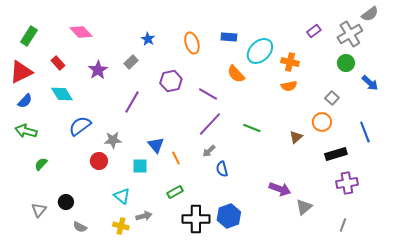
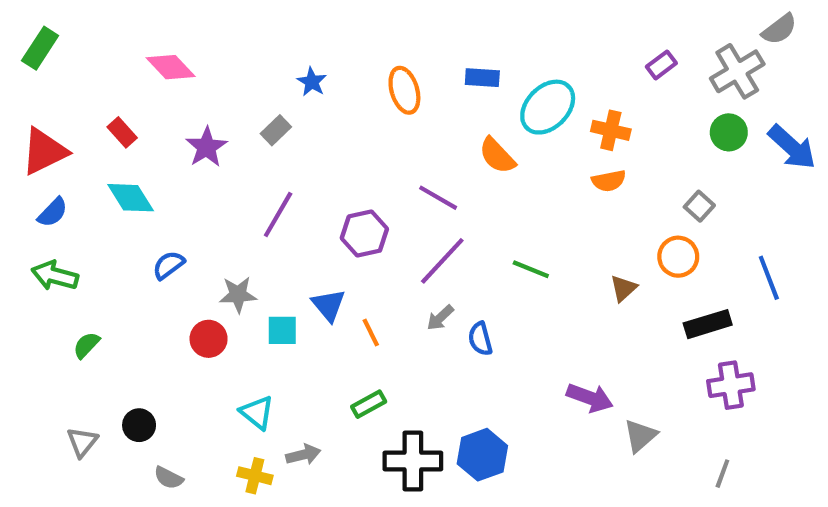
green rectangle: (29, 36) -> (40, 48), moved
purple hexagon: (171, 81) -> (364, 233), moved
blue arrow: (370, 83) -> (792, 147), moved, size x1.4
blue semicircle: (80, 126) -> (169, 265), size x0.7
cyan square: (140, 166) -> (282, 330), moved
blue semicircle: (222, 169) -> (480, 339), moved

